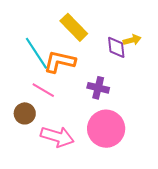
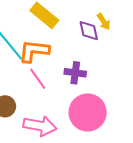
yellow arrow: (132, 40) -> (104, 22), turned 78
pink line: (43, 90) -> (38, 79), moved, turned 30

